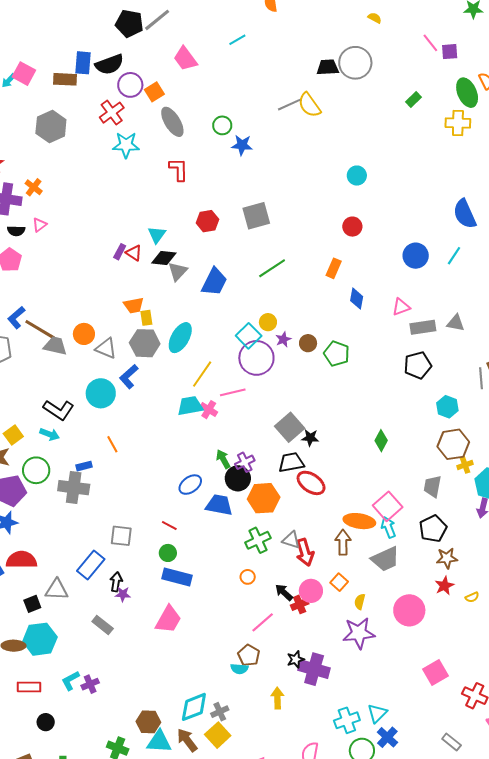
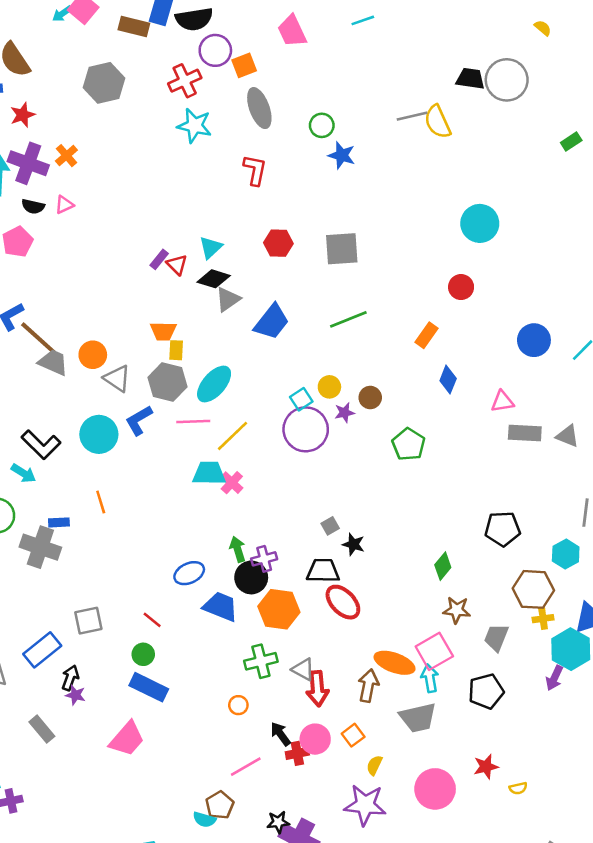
cyan circle: (357, 176) -> (480, 223), size x1.5
cyan square: (249, 336) -> (301, 399), size x0.7
brown circle: (308, 343) -> (370, 398), moved
black pentagon: (418, 365) -> (503, 529), moved
pink line: (233, 392) -> (193, 422), moved
cyan hexagon: (447, 407) -> (566, 554), moved
gray square: (290, 427) -> (330, 526), size x0.5
gray square: (121, 536) -> (88, 621), turned -30
brown star: (447, 558) -> (457, 610), moved

